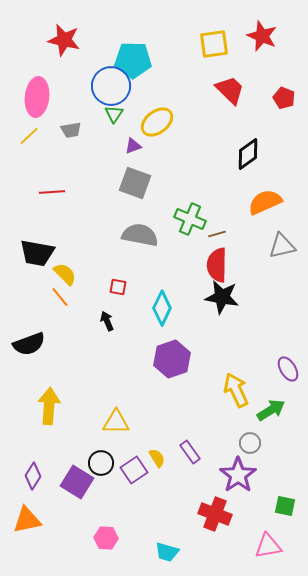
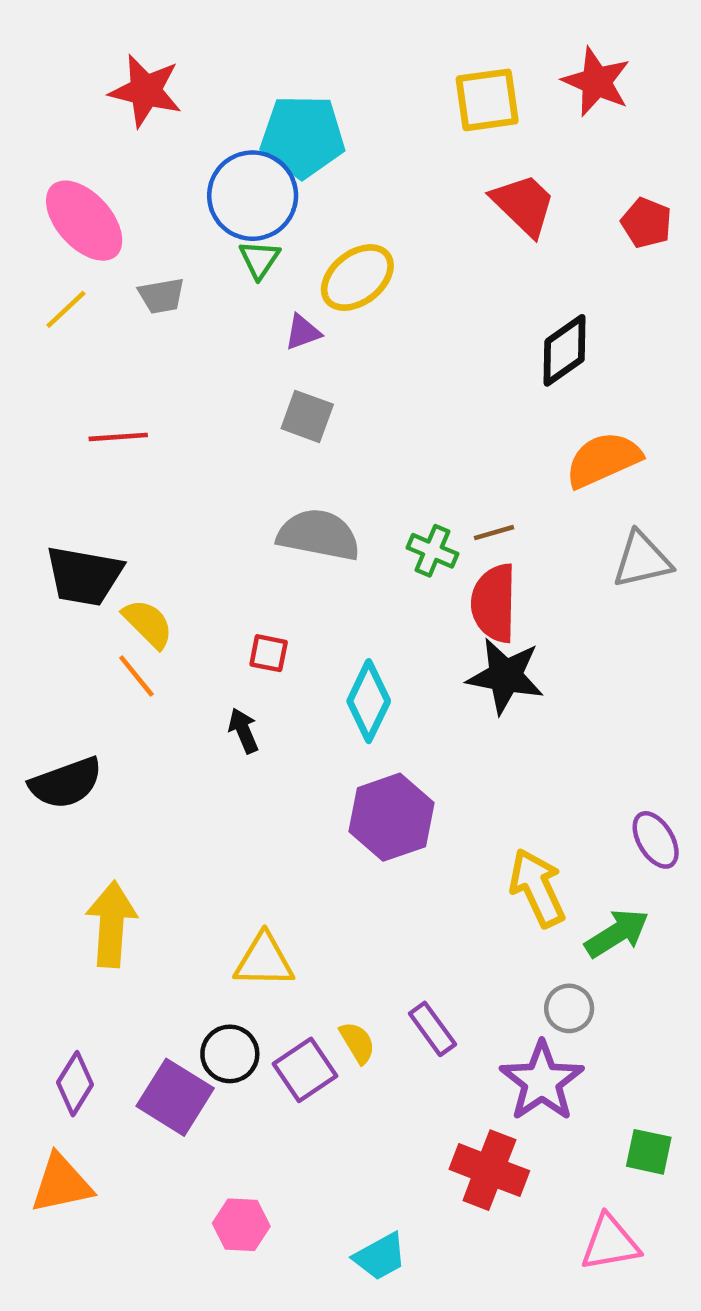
pink ellipse: (37, 97) -> (84, 221), turned -48
gray square: (135, 183) -> (307, 416), size x0.7
green cross: (190, 219) -> (432, 551), moved, size x0.7
cyan trapezoid: (167, 552) -> (380, 1257), turned -45

